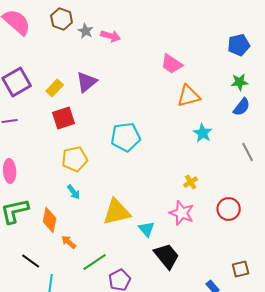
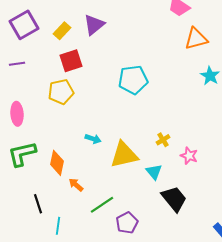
yellow pentagon: (75, 159) -> (61, 92), moved
yellow cross: (191, 182) -> (163, 140), moved
cyan arrow: (74, 192) -> (93, 139), moved, turned -35
pink star: (182, 213) -> (189, 156), size x0.7
black line: (31, 261) -> (38, 204), turned 36

